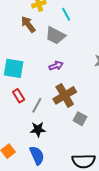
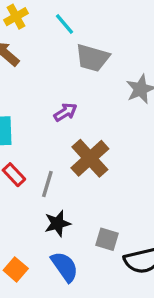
gray trapezoid: (55, 36) -> (92, 58), moved
gray square: (80, 119) -> (107, 239), moved

